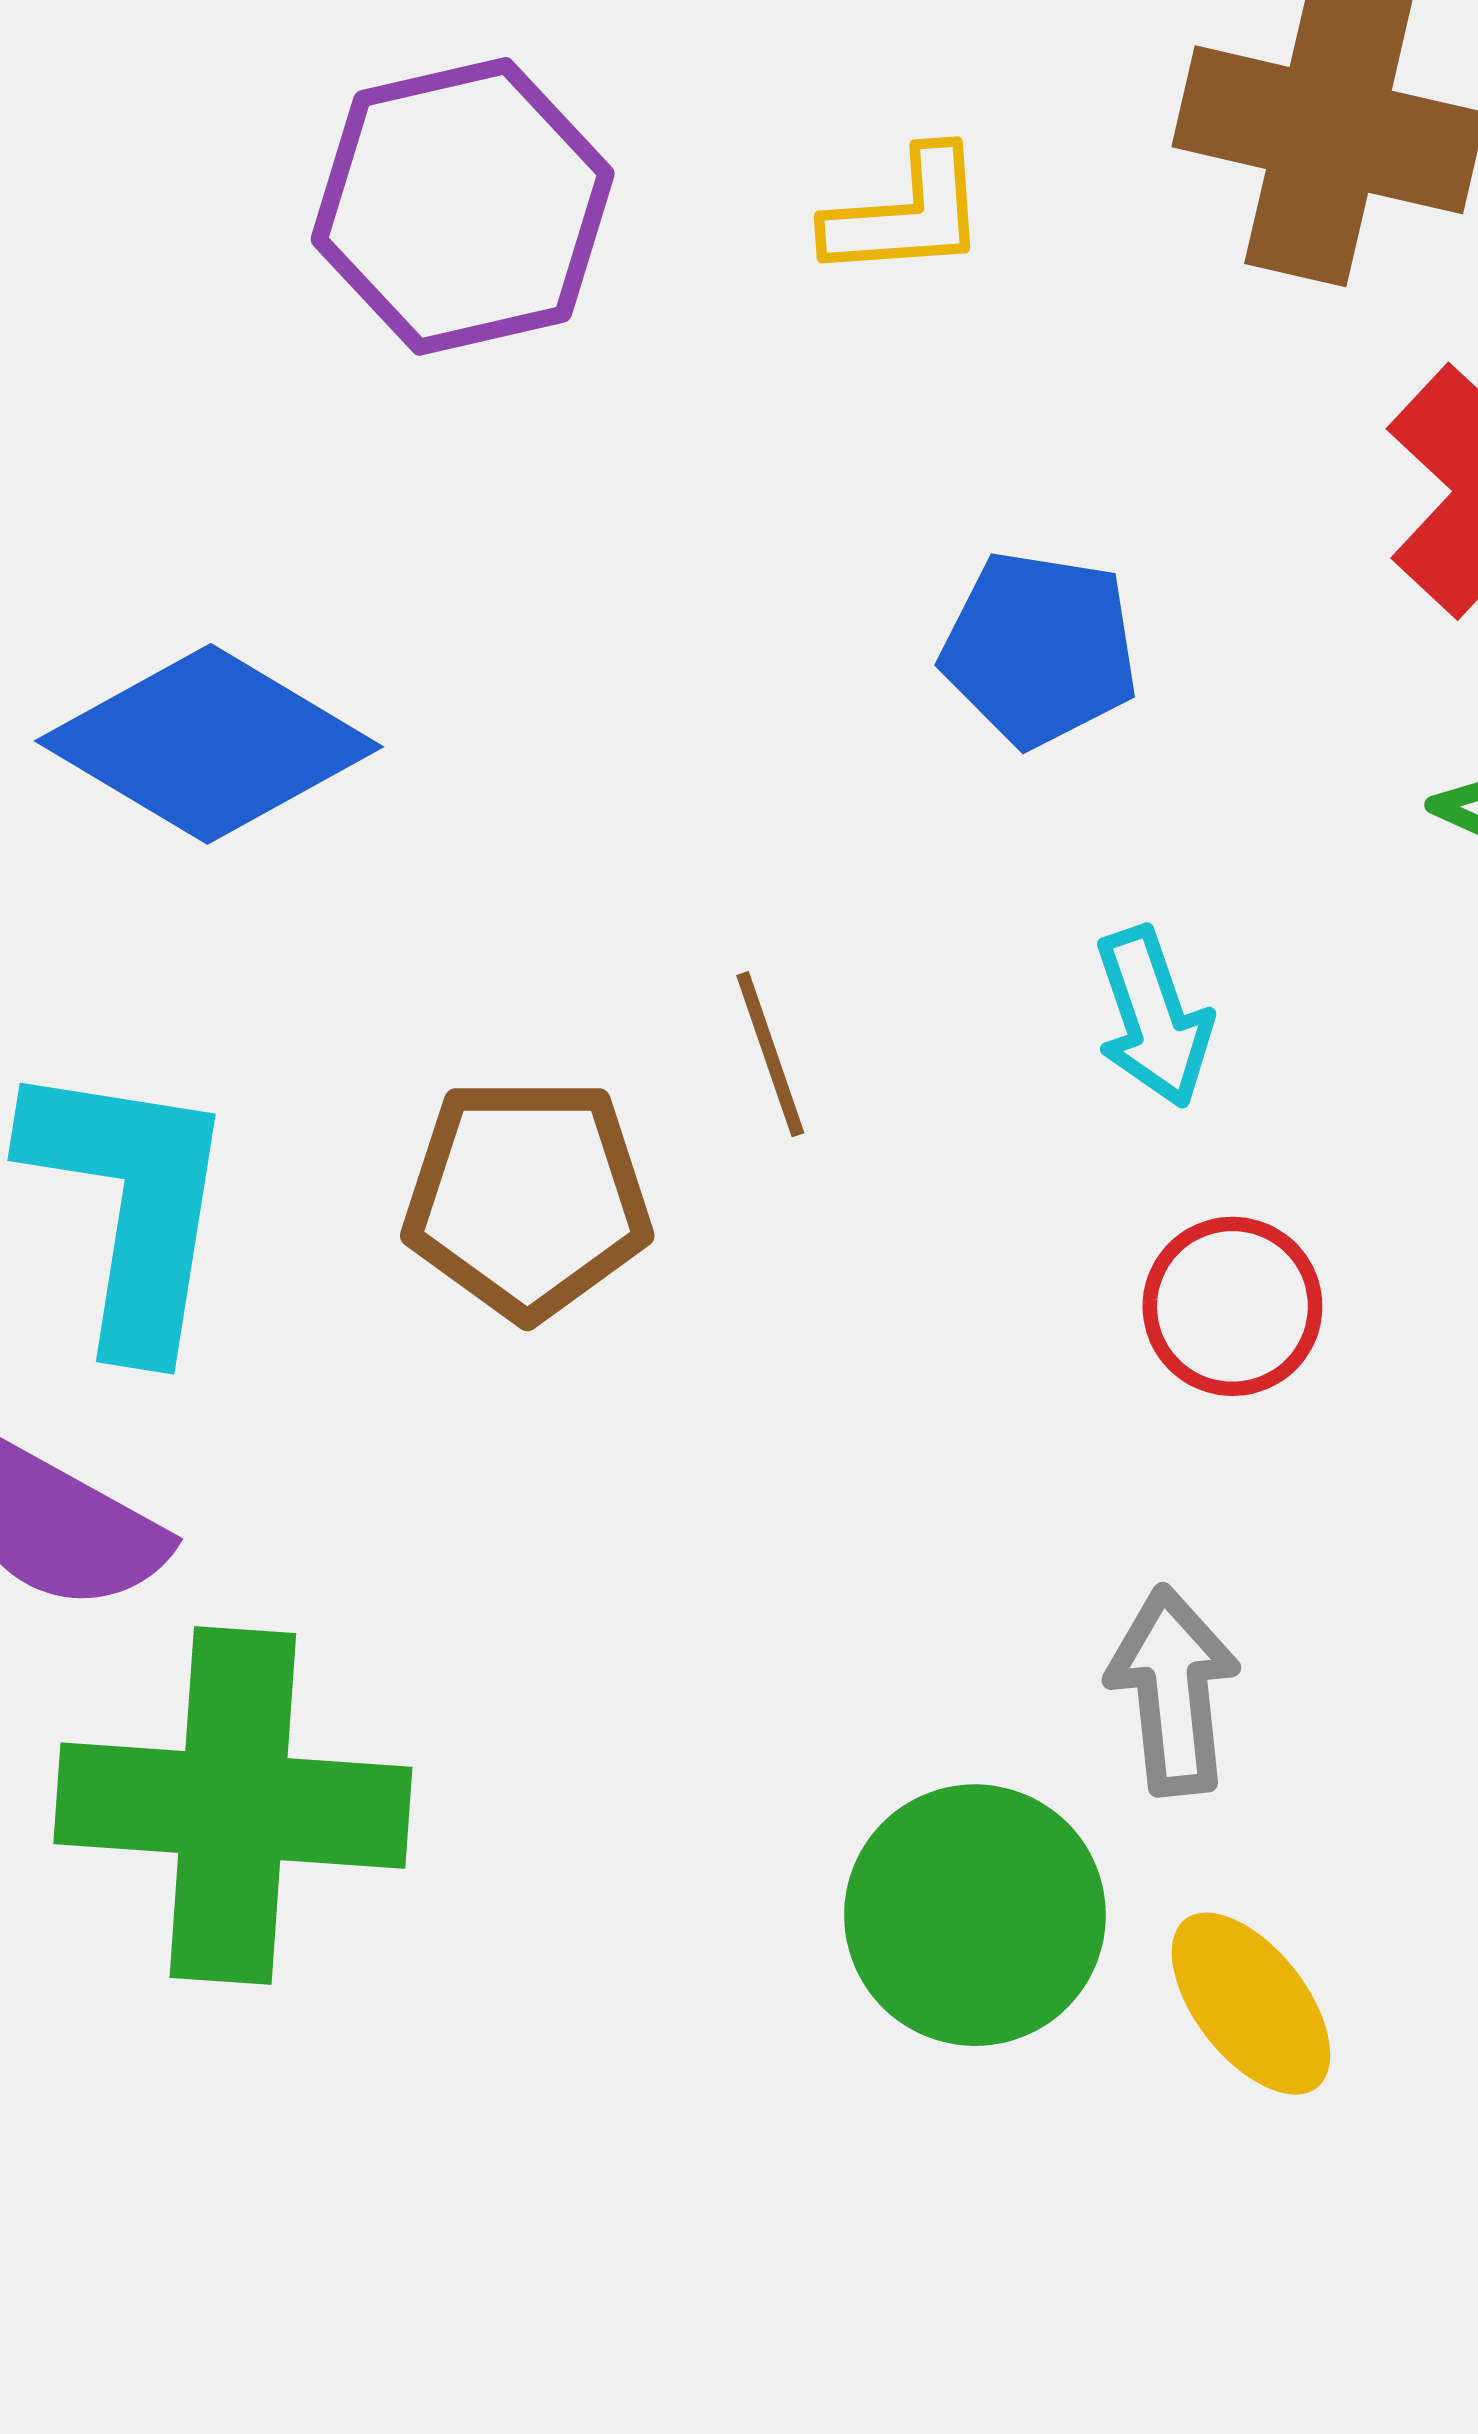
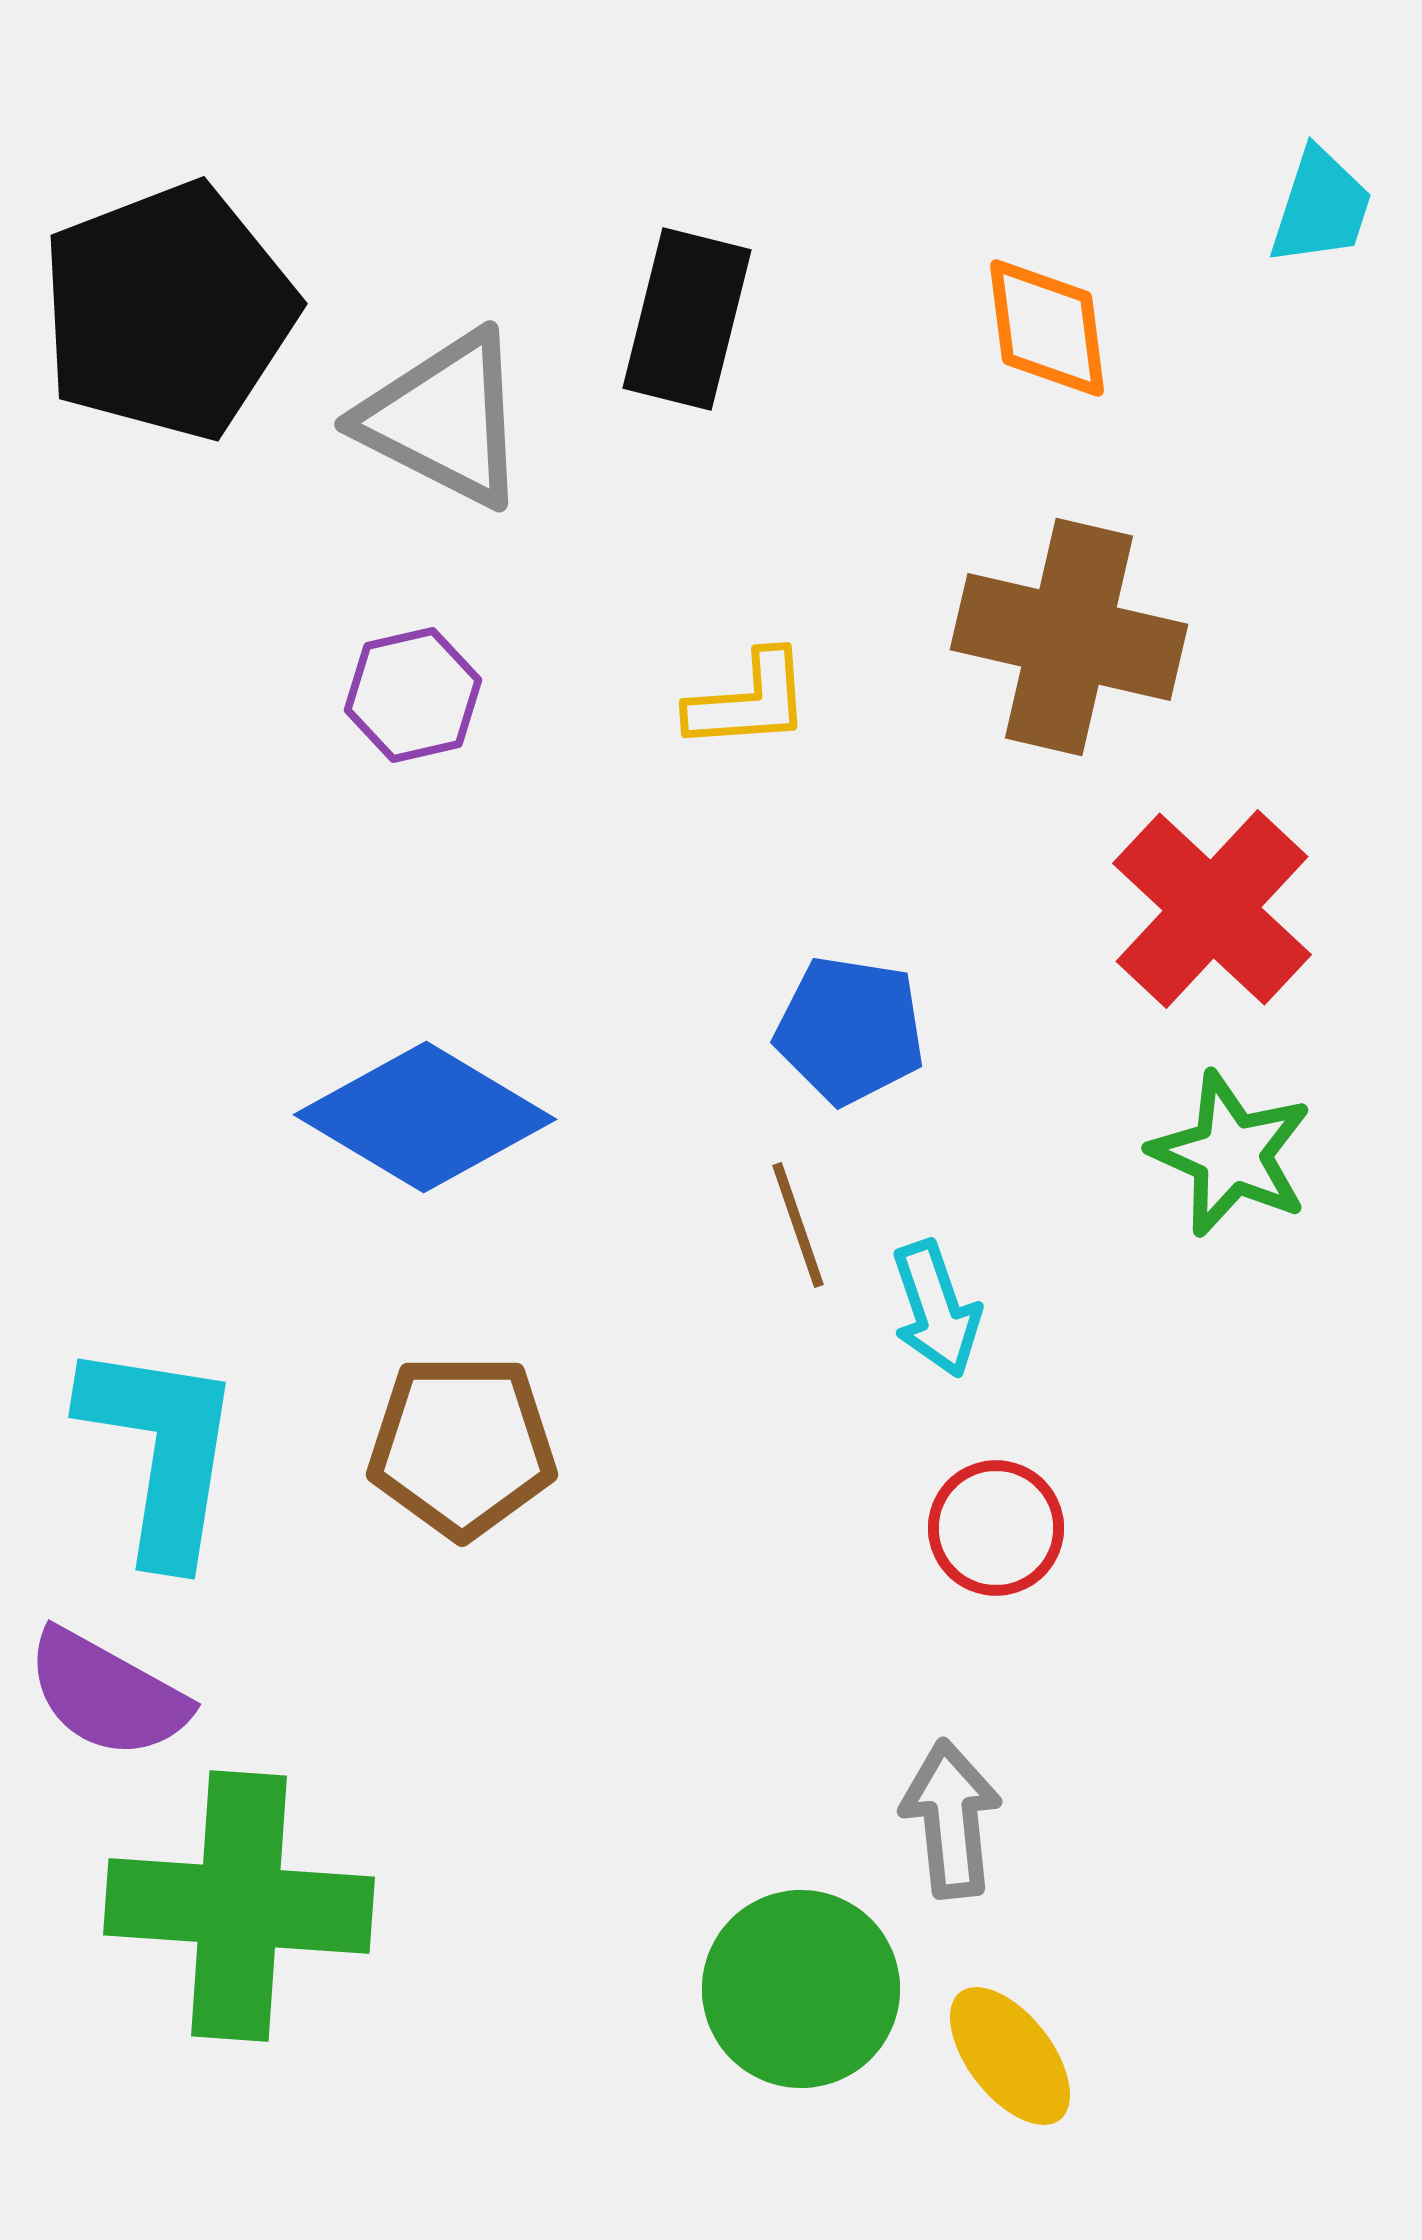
purple hexagon: (463, 206) -> (413, 695), size x0.6
blue diamond: (209, 744) -> (425, 1117), moved
brown line: (770, 1054) -> (798, 1225), moved

